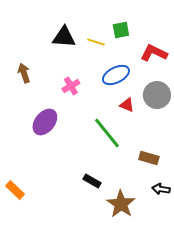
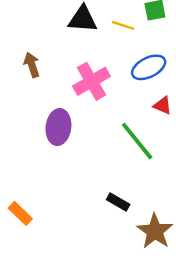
pink cross: (71, 86) -> (91, 81), size x1.6
purple ellipse: (45, 122) -> (58, 127), turned -32

